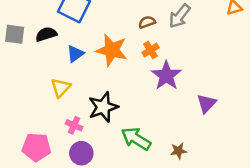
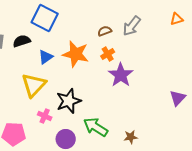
yellow triangle: (61, 88) -> (34, 85), size x1.5
purple triangle: (206, 103) -> (178, 98), moved
purple circle: (81, 153) -> (66, 139), moved

